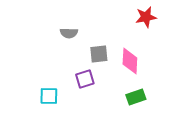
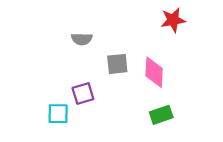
purple square: (85, 79) -> (83, 94), moved

